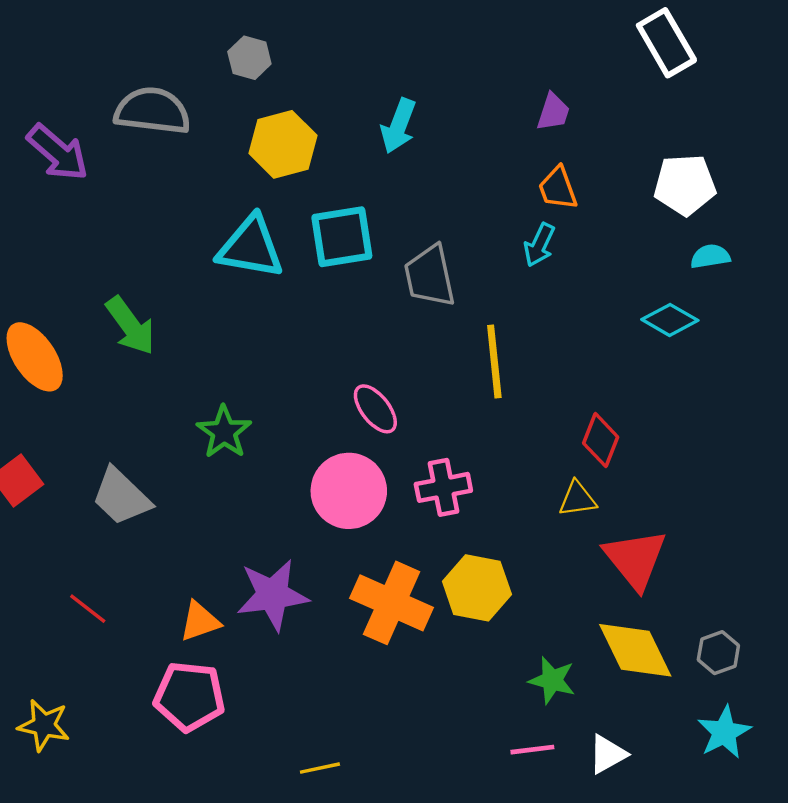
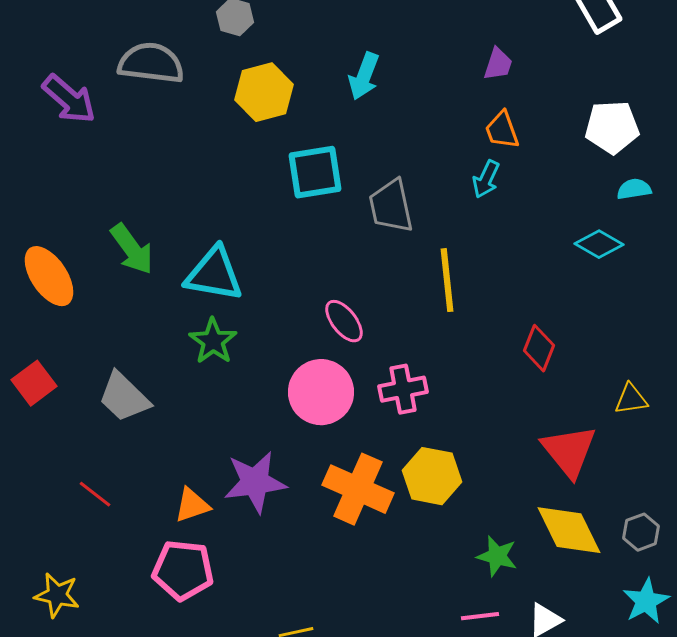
cyan triangle: (251, 247) -> (214, 274), moved
yellow triangle: (577, 499) -> (631, 399), moved

